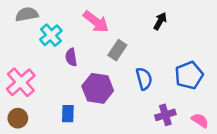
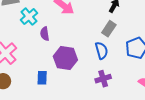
gray rectangle: (117, 50) -> (109, 29), moved
purple cross: (165, 115) -> (103, 79), moved

